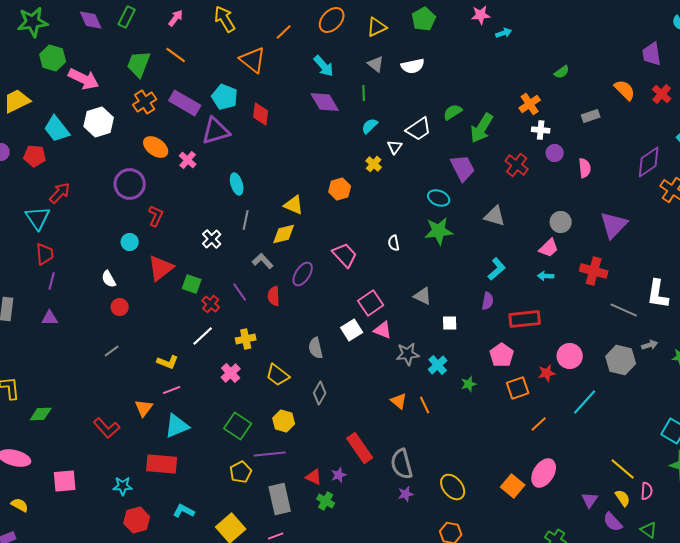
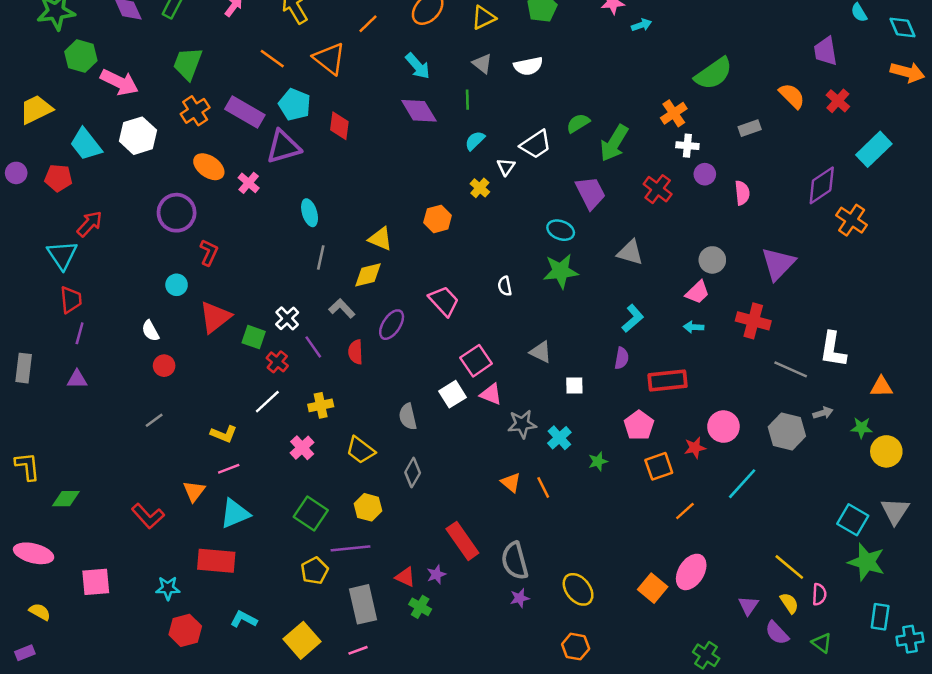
orange line: (176, 55) -> (272, 59), moved
green semicircle: (562, 72) -> (714, 73), size x2.0
white cross: (212, 239) -> (287, 318), moved

